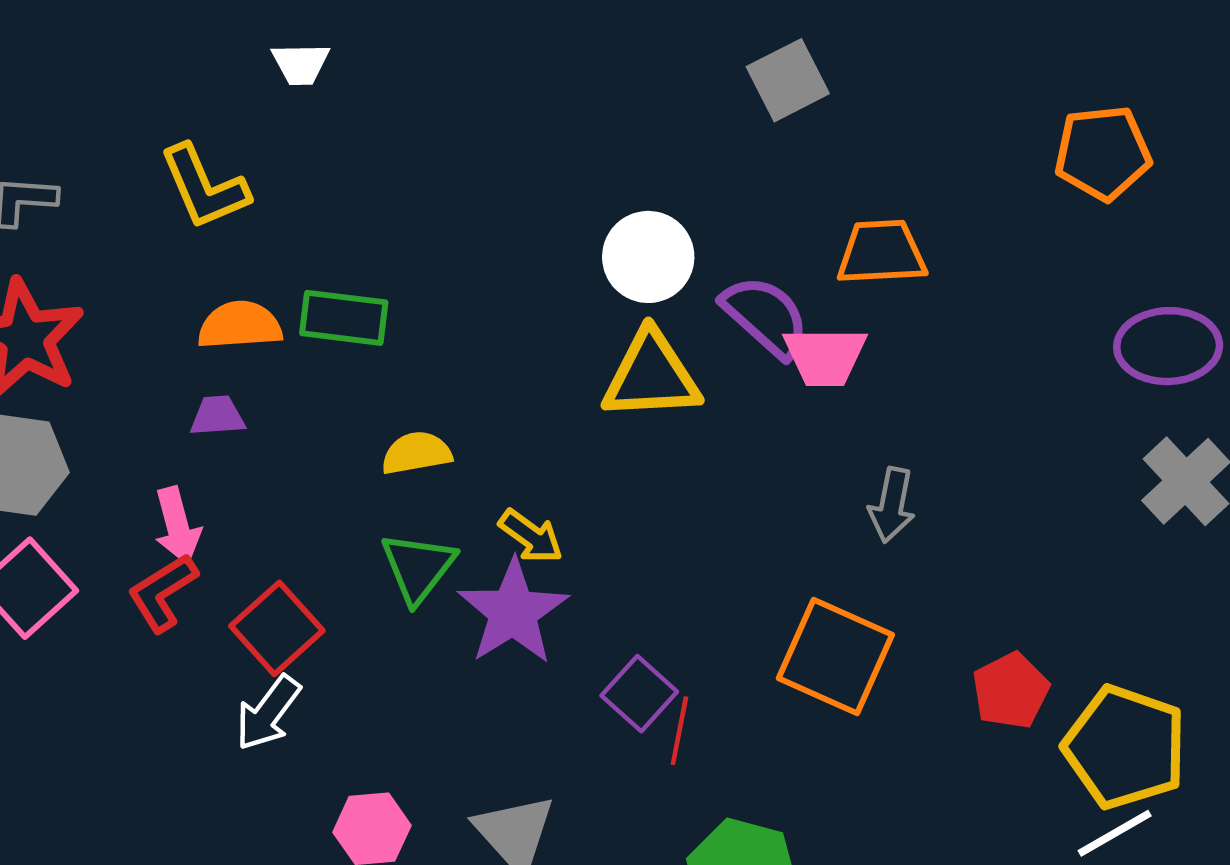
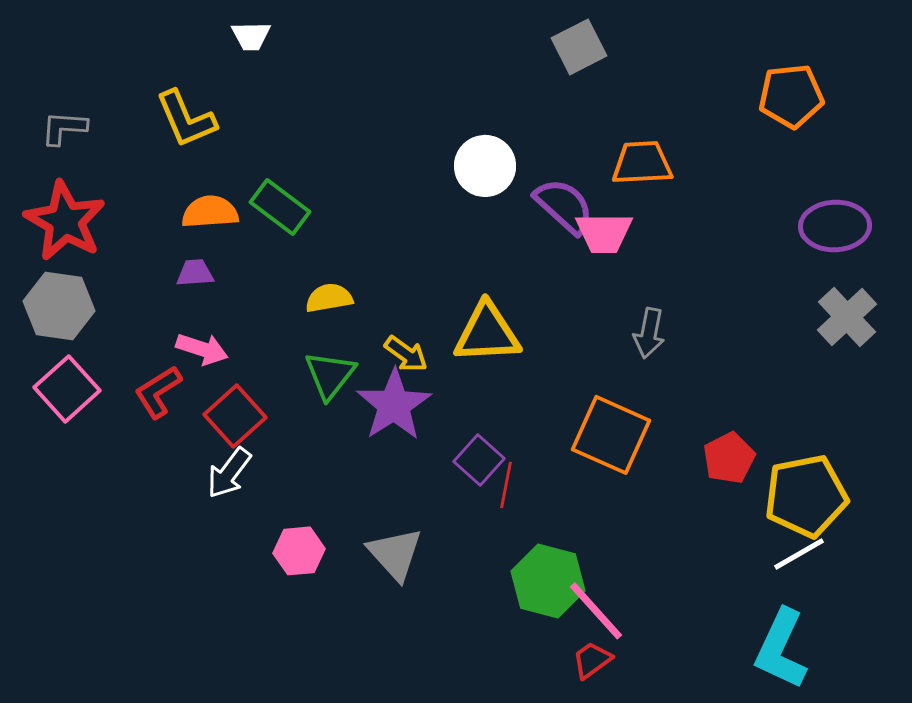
green rectangle: (344, 318) -> (280, 207), turned 30
yellow triangle: (651, 376) -> (487, 333), moved
pink arrow: (177, 526) -> (202, 349), moved, turned -57
yellow pentagon: (1125, 747) -> (806, 496), turned -30

